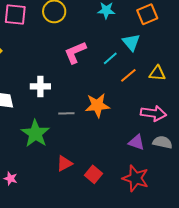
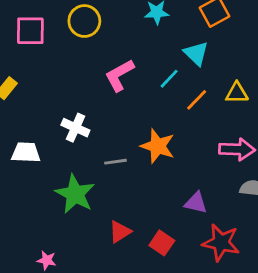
white cross: (40, 86) -> (75, 128), turned 30
orange star: (97, 105) -> (158, 146), turned 30
purple triangle: (136, 142) -> (196, 203), moved

